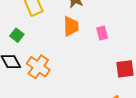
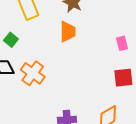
pink rectangle: (102, 33) -> (122, 43), moved

